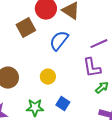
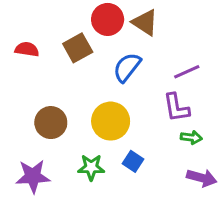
yellow circle: (48, 77) -> (111, 121), size x1.6
green arrow: (102, 88) -> (191, 137), turned 48

